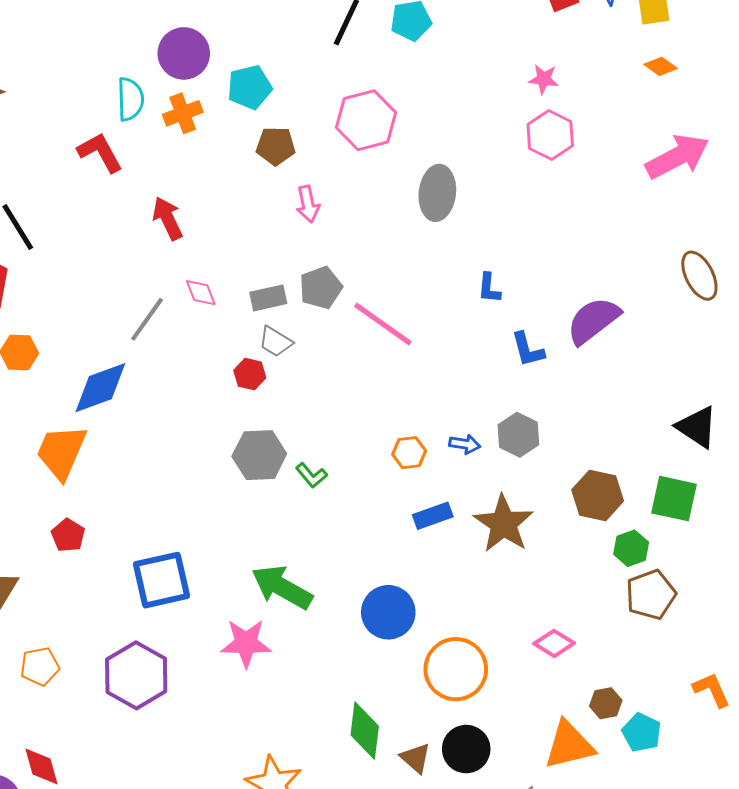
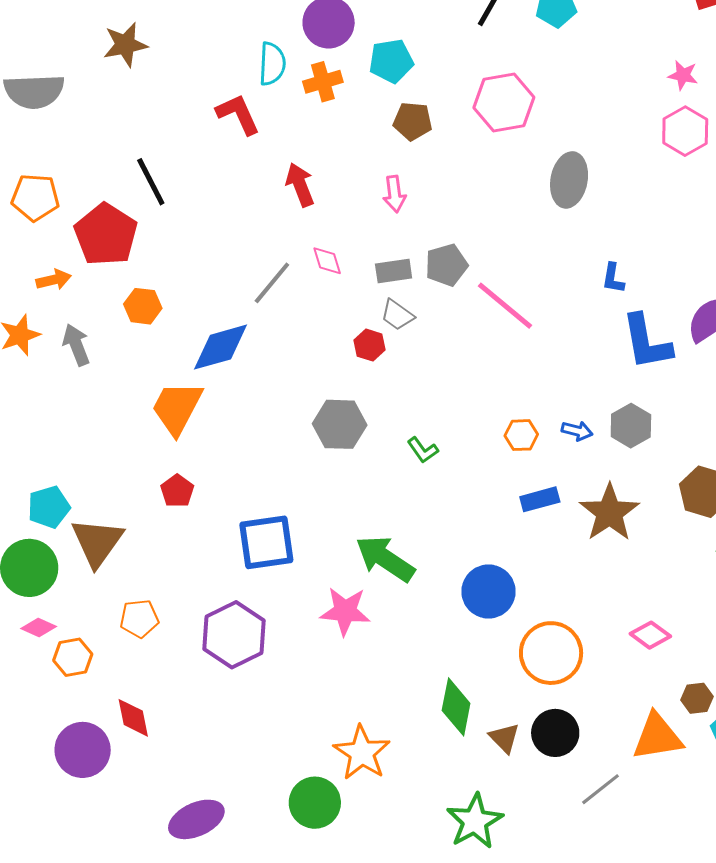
pink arrow: (308, 204) -> (394, 194), moved
blue L-shape: (528, 350) -> (647, 342), size x1.6
gray hexagon: (259, 455) -> (340, 424), moved

